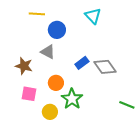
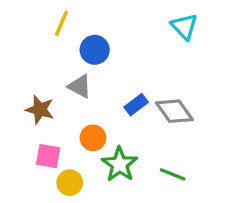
yellow line: (37, 14) -> (61, 23), turned -70
cyan triangle: (93, 16) -> (184, 27), moved
green line: (127, 105) -> (173, 174), moved
yellow circle: (50, 112) -> (70, 183), moved

